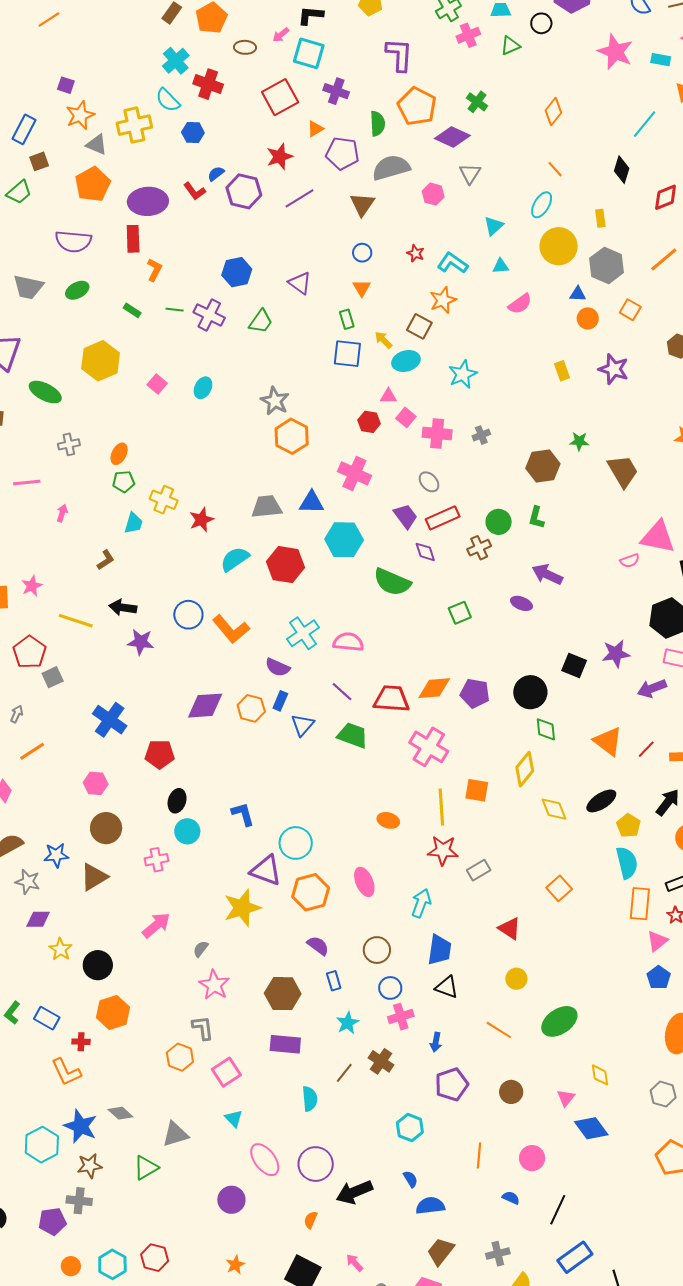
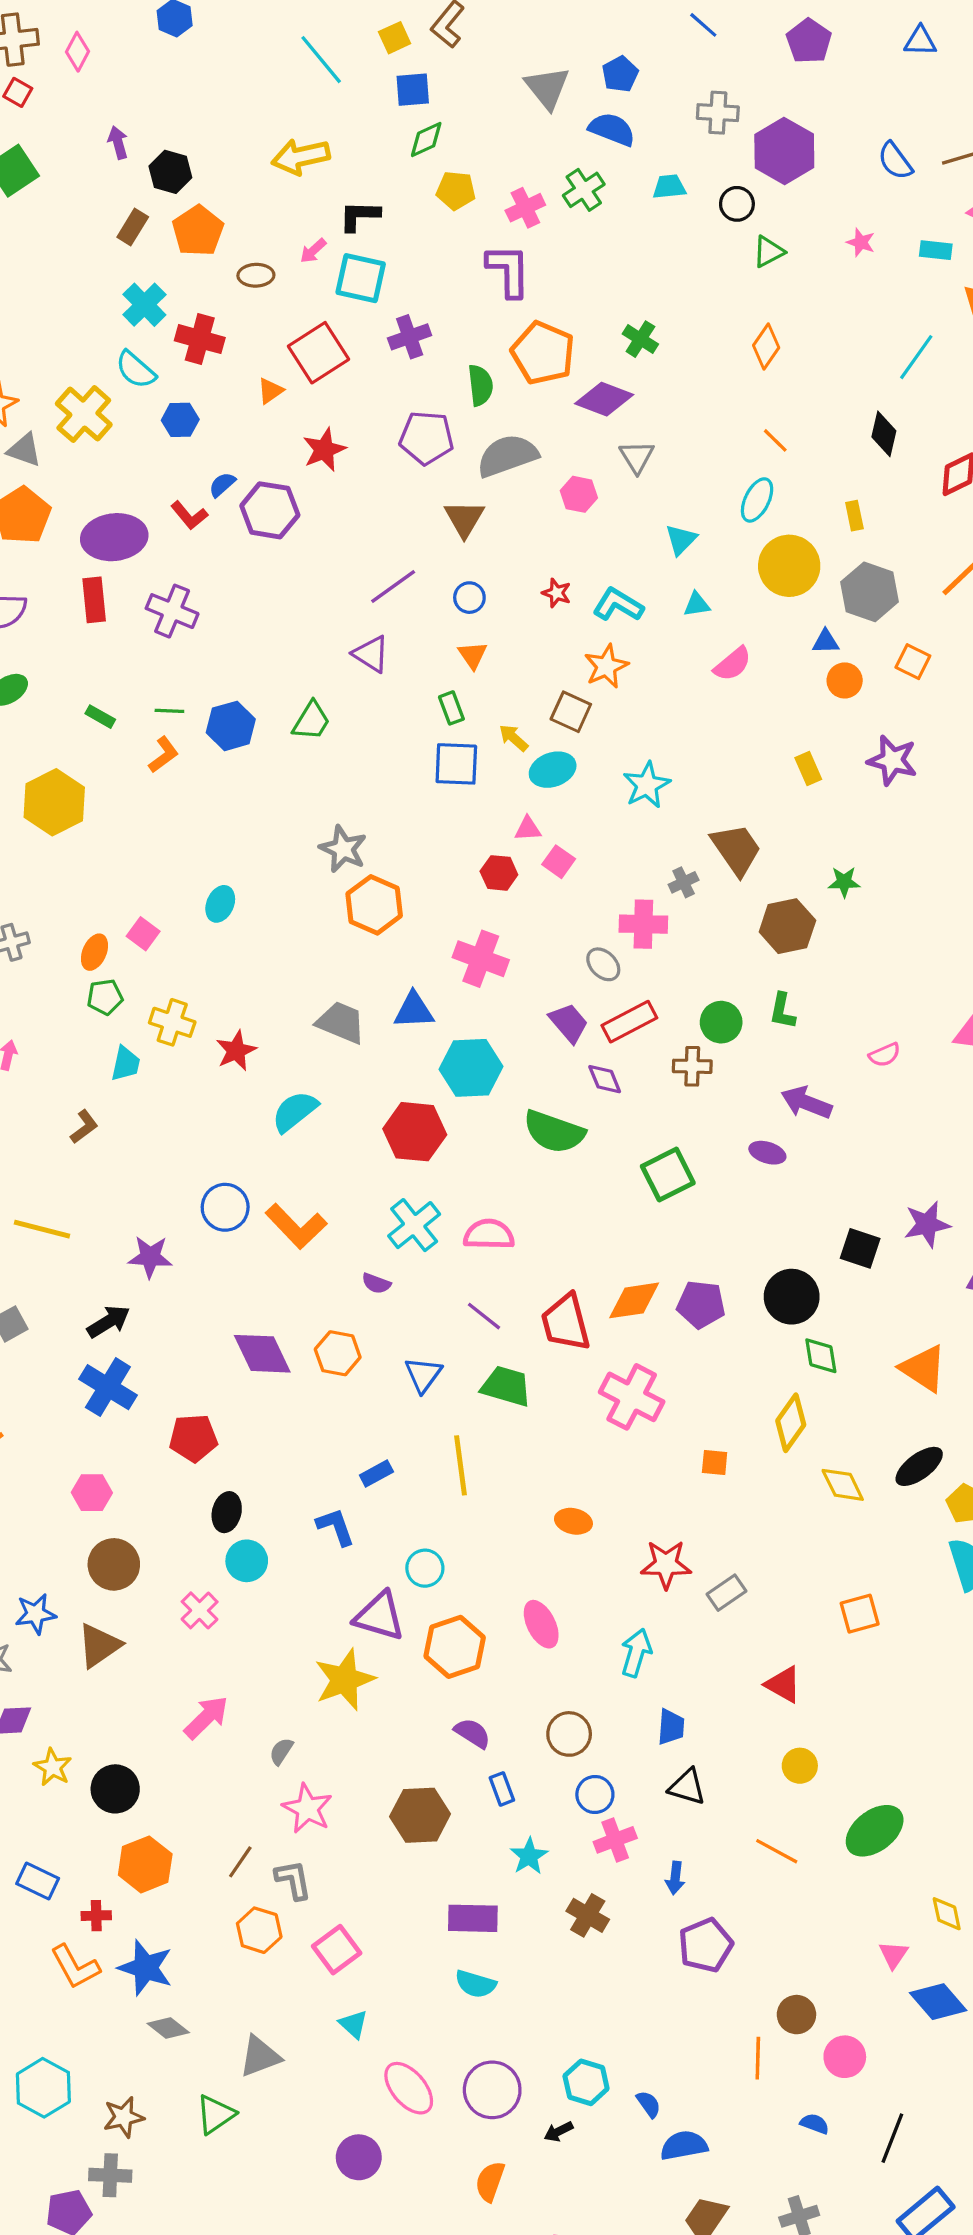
pink cross: (468, 35) -> (525, 208), moved
green triangle: (510, 46) -> (769, 252), moved
pink star: (615, 52) -> (861, 242), size x0.5
purple cross: (336, 91) -> (410, 337), turned -35
yellow cross: (134, 125) -> (84, 414), turned -32
orange triangle: (315, 129) -> (270, 391), moved
purple line: (299, 198) -> (393, 586), moved
orange L-shape: (154, 270) -> (164, 755), moved, turned 30
blue hexagon: (237, 272) -> (231, 726), moved
purple cross: (209, 315) -> (172, 611), moved
pink square: (157, 384) -> (143, 934), moved
cyan ellipse: (203, 388) -> (220, 904), moved
pink cross: (437, 433) -> (643, 924), moved
brown trapezoid: (623, 471) -> (736, 849), moved
gray trapezoid: (267, 507) -> (341, 1022), turned 32
brown cross: (479, 548) -> (692, 1066), turned 30
pink semicircle: (630, 561) -> (885, 1055), moved
red hexagon: (285, 565) -> (415, 1132), moved
black arrow: (123, 607) -> (109, 1322), moved, turned 144
green square: (460, 613) -> (668, 1175), size x1.4
purple semicircle: (278, 667) -> (376, 1283), size x0.7
red trapezoid: (391, 699) -> (566, 1323), turned -105
blue rectangle: (280, 701) -> (376, 1474), moved, turned 42
purple diamond: (205, 706) -> (262, 1354), turned 72
orange square: (477, 790) -> (715, 1462), size x0.7
yellow line: (441, 807) -> (460, 1465), moved
cyan circle: (296, 843) -> (425, 1568), size x0.7
pink cross: (156, 860) -> (200, 1610), turned -30
orange square: (559, 888) -> (860, 1614), turned 30
blue trapezoid: (439, 950) -> (671, 1727), size x0.7
purple rectangle: (285, 1044) -> (473, 1918), moved
brown line: (344, 1073) -> (240, 1862), moved
brown circle: (511, 1092) -> (796, 2015), moved
cyan semicircle: (310, 1099) -> (476, 1984), turned 115
blue star: (80, 1126) -> (146, 1968), moved
cyan hexagon: (410, 1128) -> (586, 2082), moved
black arrow: (354, 1192) -> (559, 2131), size x0.5
orange semicircle: (311, 1220) -> (490, 2181), size x1.4

